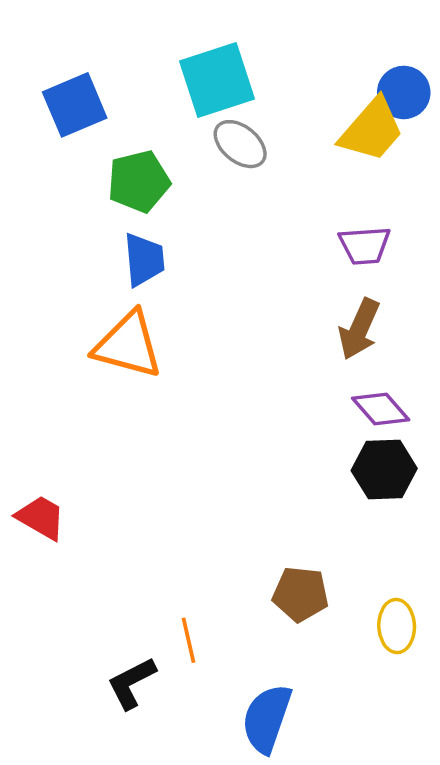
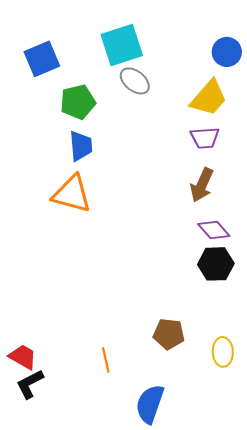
yellow trapezoid: (372, 130) -> (209, 98), moved
red trapezoid: (41, 518) -> (23, 357), moved
black L-shape: (132, 683) -> (30, 384), moved

